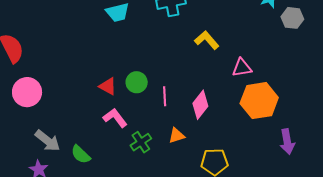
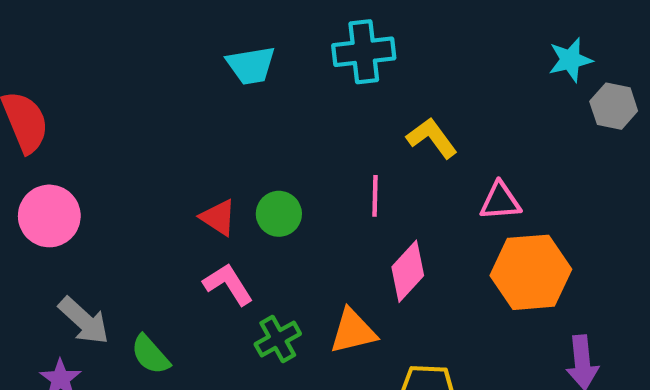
pink line: (165, 96) -> (375, 196), moved
orange triangle: (176, 136) -> (353, 331), size x1.4

